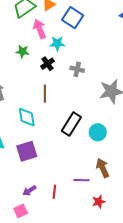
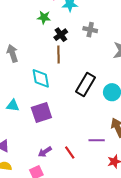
green star: (23, 51) -> (44, 17), moved
black cross: (48, 64) -> (61, 35), moved
red line: (54, 192) -> (70, 153), turned -40

